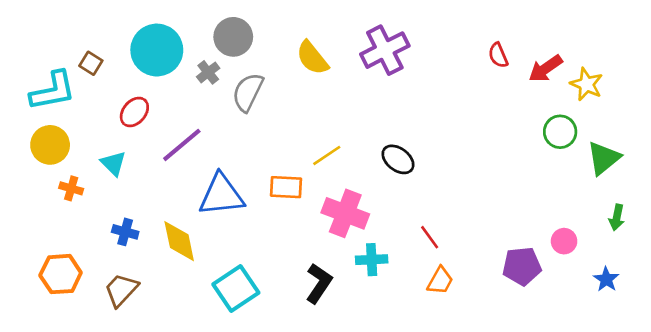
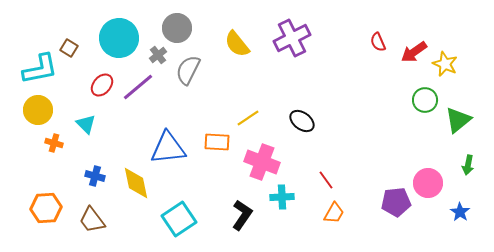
purple line: (182, 145) -> (138, 87), moved
pink circle: (564, 241) -> (428, 183), size x1.5
brown trapezoid: (121, 290) -> (92, 220), turned -80

